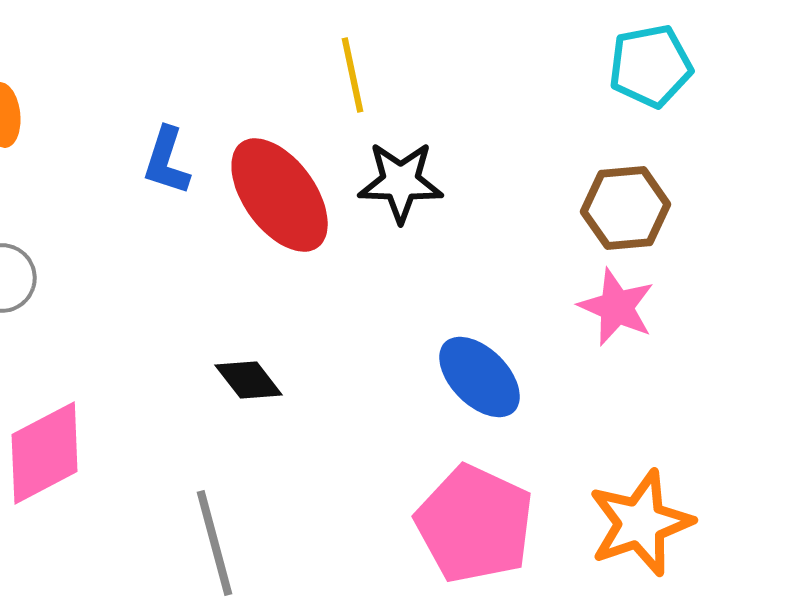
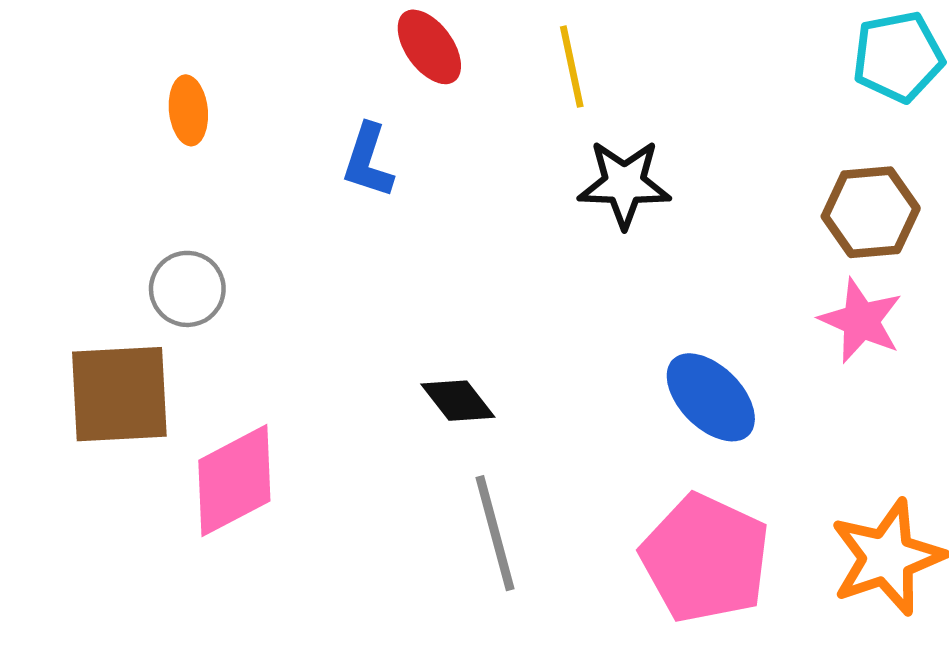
red ellipse: (280, 195) -> (429, 47), moved, size x0.6
gray line: (215, 543) -> (495, 533), moved

